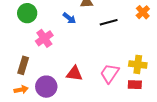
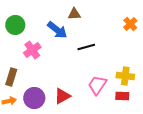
blue arrow: (69, 18) -> (57, 30), size x1.5
black line: (109, 22) -> (86, 47), moved
red triangle: (74, 73) -> (62, 96), moved, turned -36

